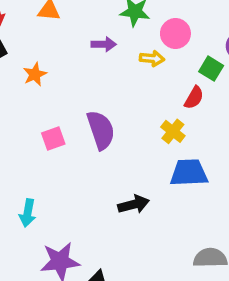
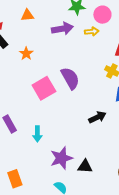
purple arrow: (104, 44) -> (62, 29), size x1.5
pink square: (53, 138) -> (44, 88), size x1.6

